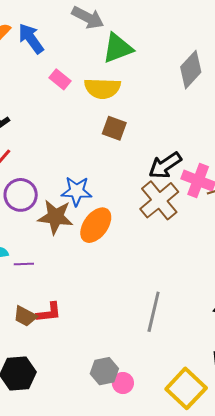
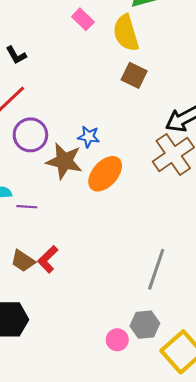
yellow semicircle: (102, 88) -> (126, 33), turned 66
blue star: (77, 191) -> (89, 137), size x0.7
red L-shape: (49, 312) -> (48, 259), turned 136
gray hexagon: (104, 371) -> (145, 325), moved

